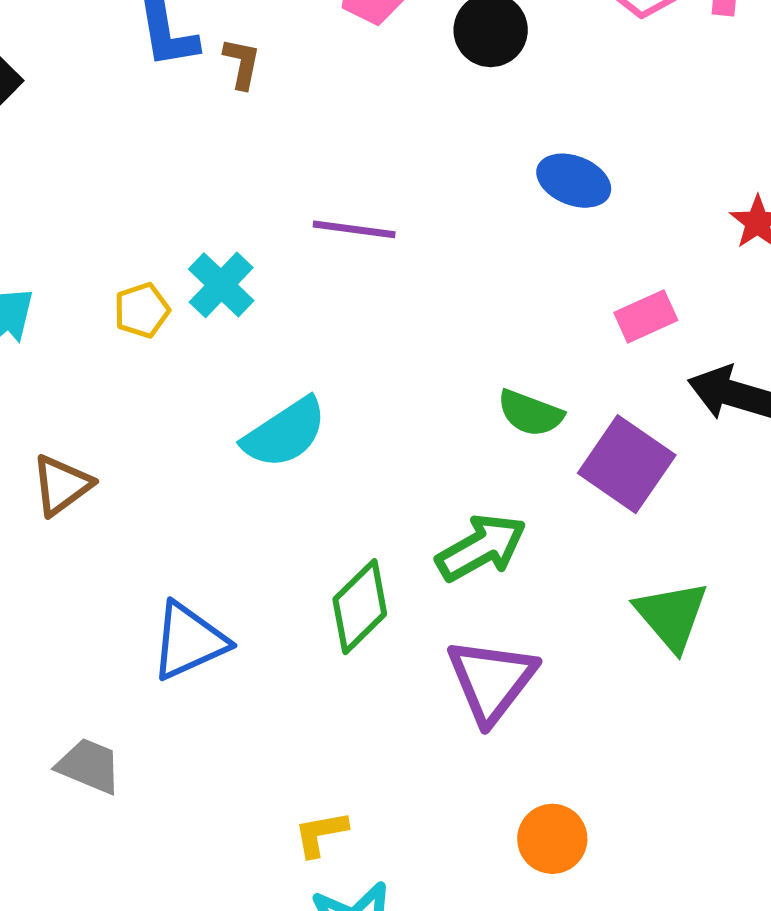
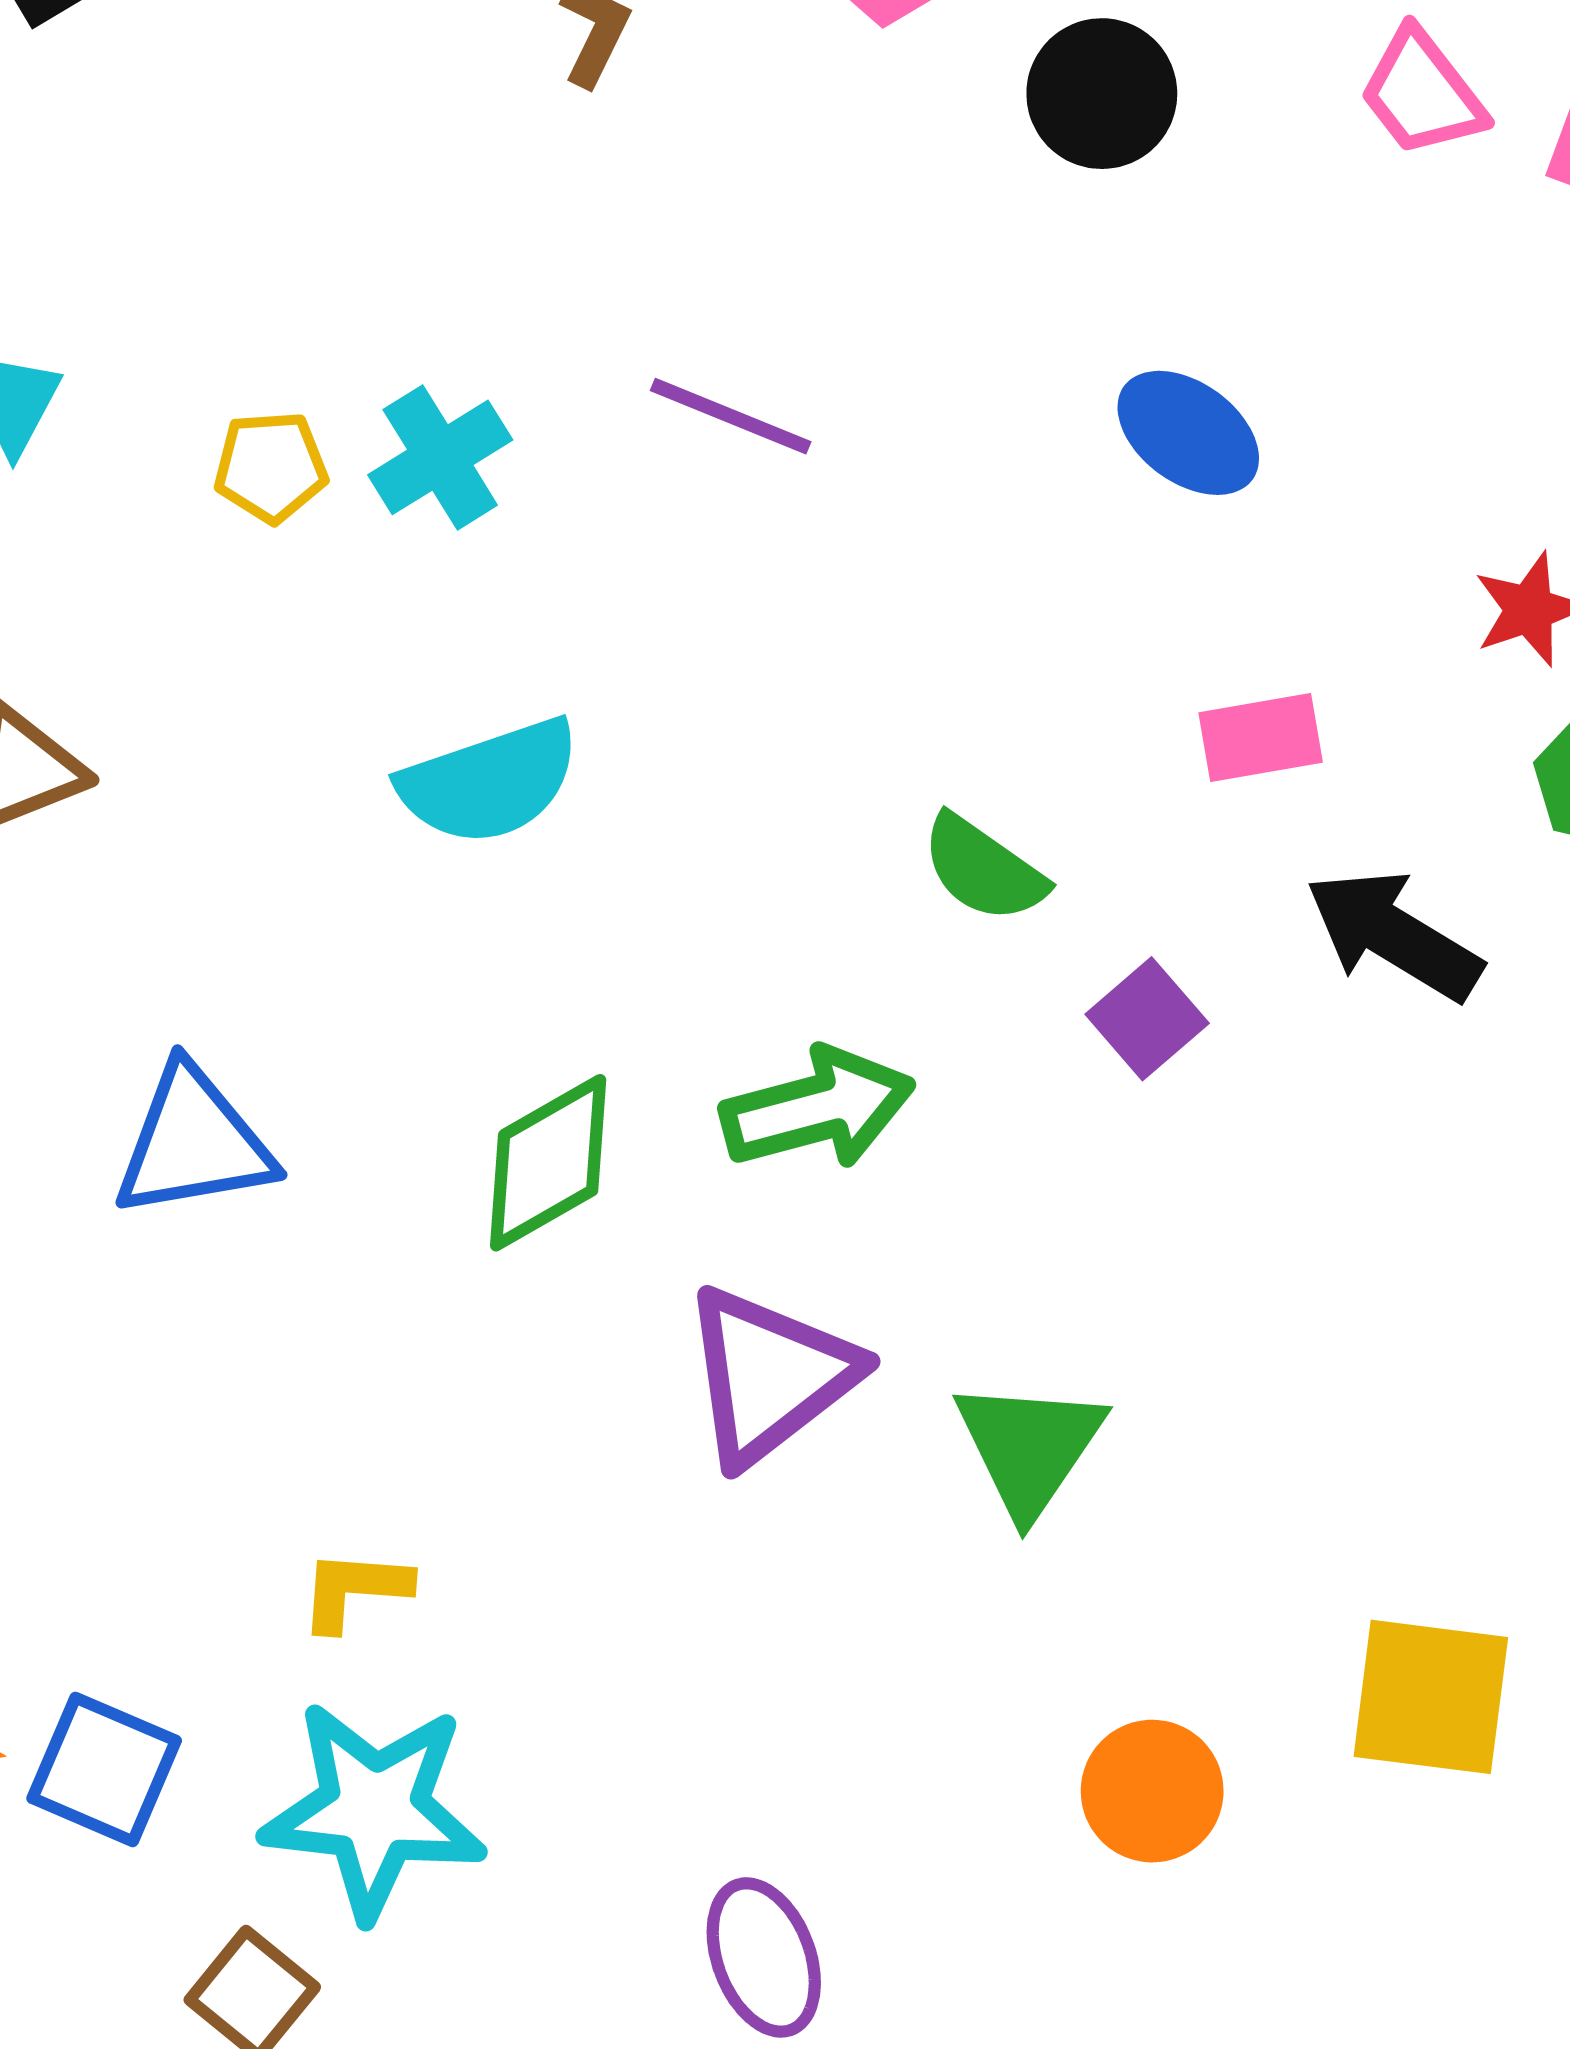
purple square: (627, 464) -> (1147, 1019), size x0.6
green triangle: (672, 616) -> (1029, 1447), moved
orange circle: (552, 839) -> (1152, 1791), moved

